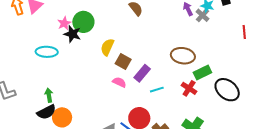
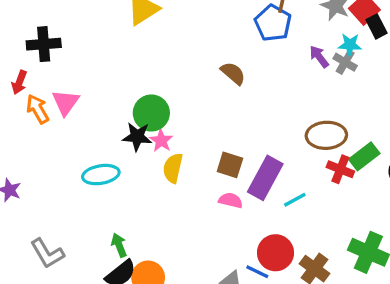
pink star: (64, 23) -> (161, 141), moved
yellow semicircle: (107, 47) -> (173, 168), moved
purple rectangle: (142, 73) -> (265, 178), size x1.4
red cross: (189, 88) -> (340, 169), moved

